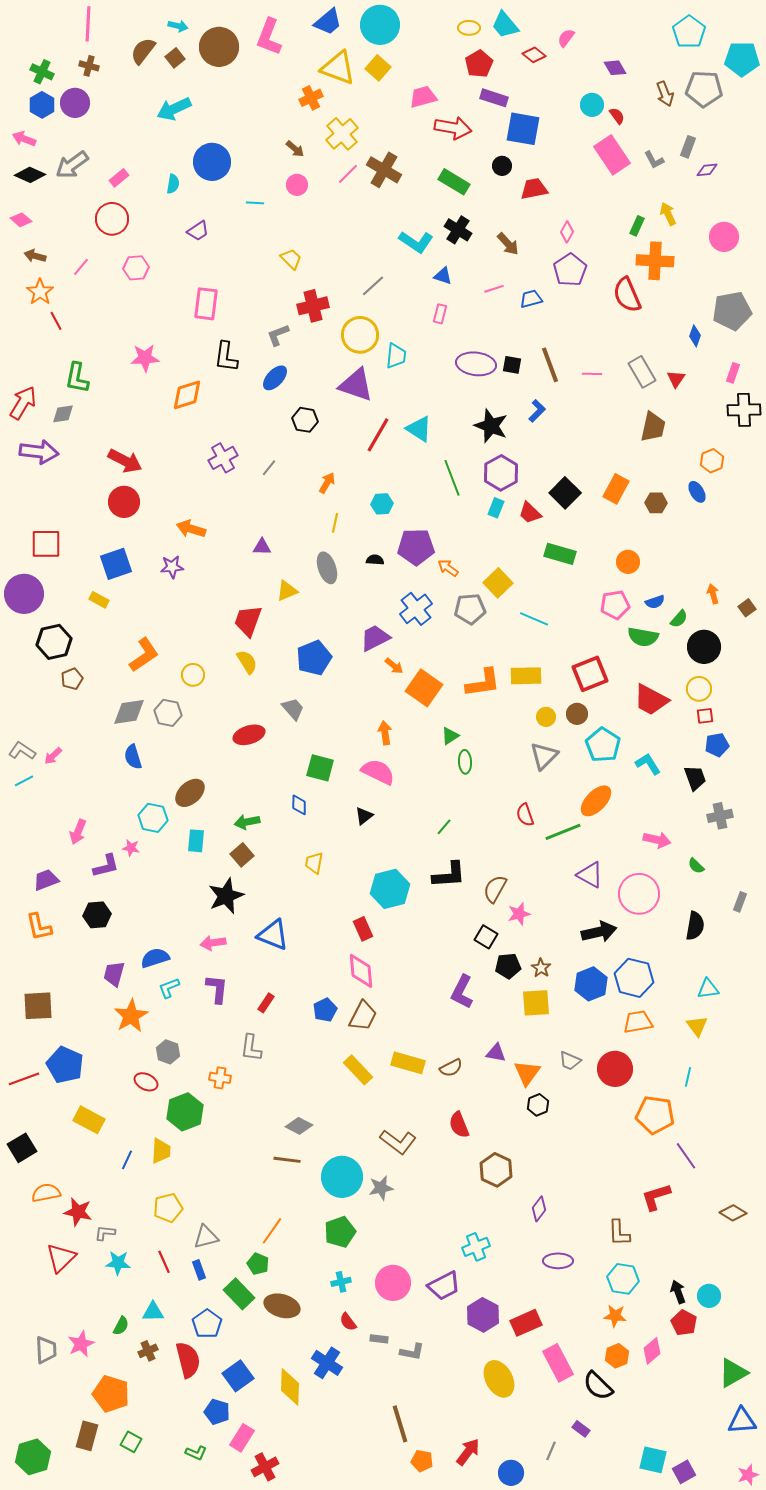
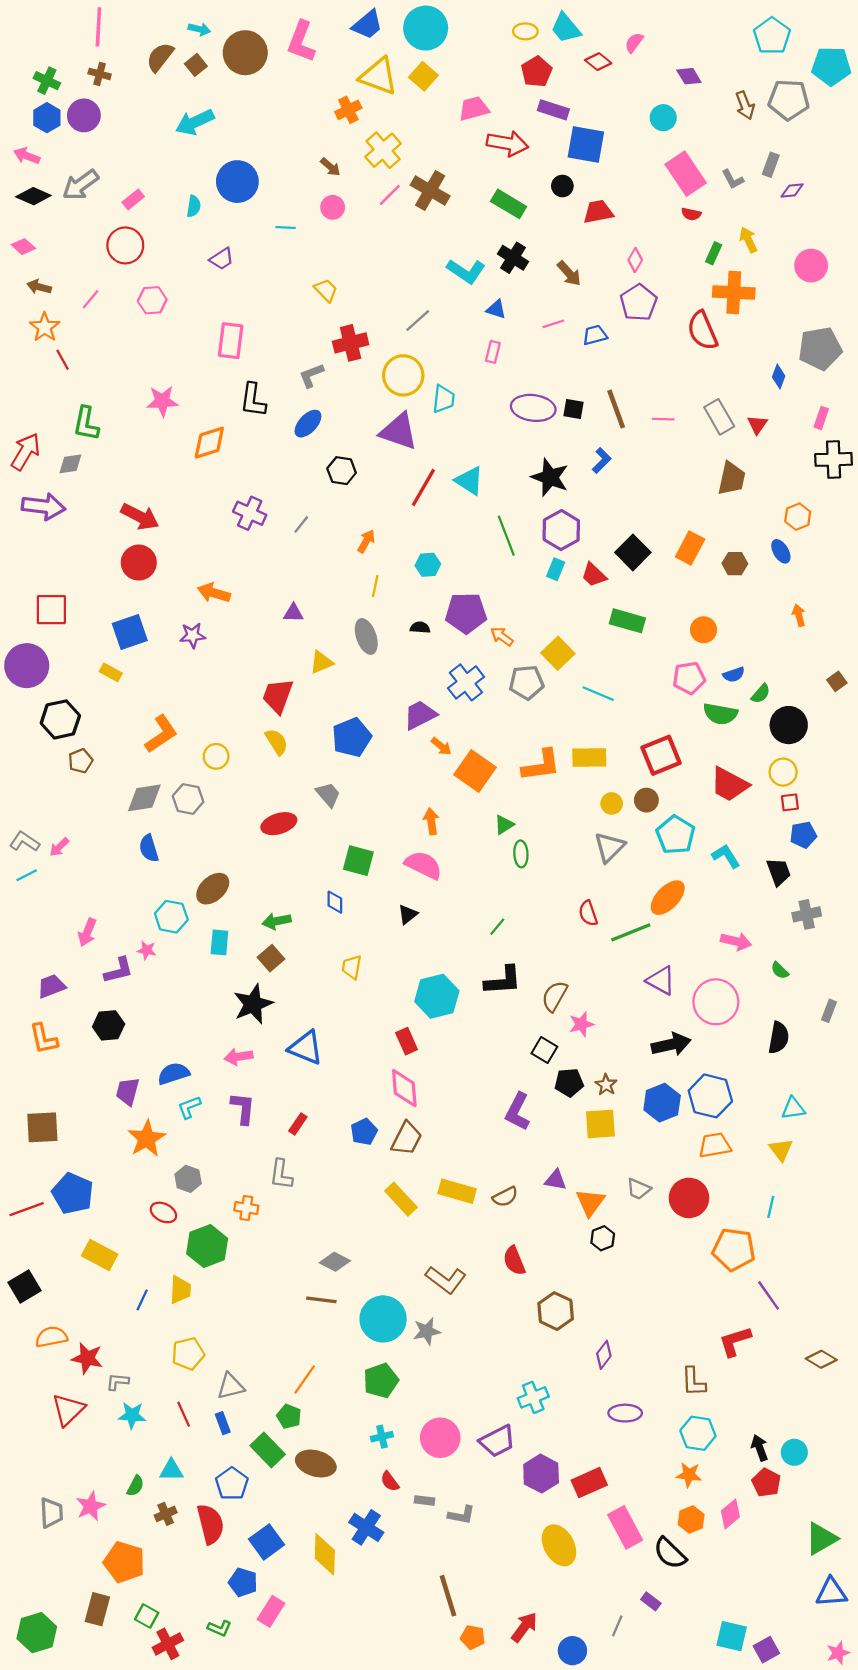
red semicircle: (617, 116) -> (691, 214), moved, turned 138
purple cross: (223, 458) -> (250, 513), turned -36
orange arrow: (713, 594) -> (799, 615), moved
red cross: (265, 1467) -> (168, 1644), moved

